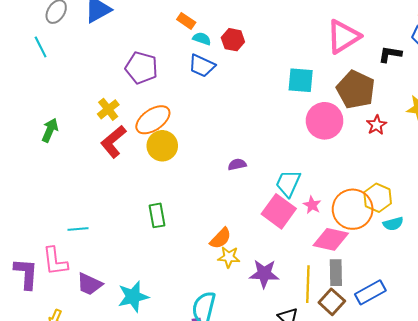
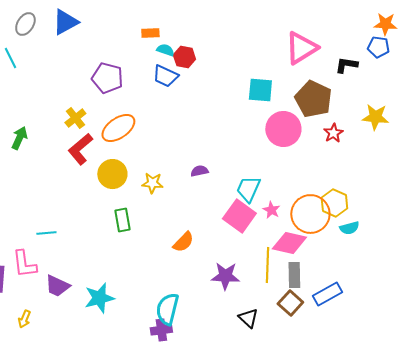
orange rectangle: (186, 21) -> (150, 33), turned -36
red hexagon: (233, 40) -> (184, 57), moved
yellow circle: (162, 146) -> (112, 174), moved
yellow star: (229, 257) -> (152, 183), moved
yellow line: (308, 284) -> (267, 265), moved

